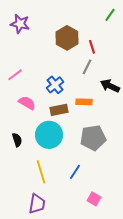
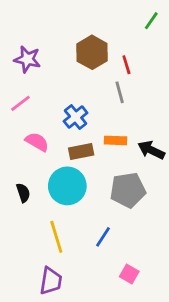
purple star: (20, 24) -> (27, 59), moved
gray line: (87, 67) -> (120, 92), turned -42
black arrow: (110, 86) -> (151, 150), moved

